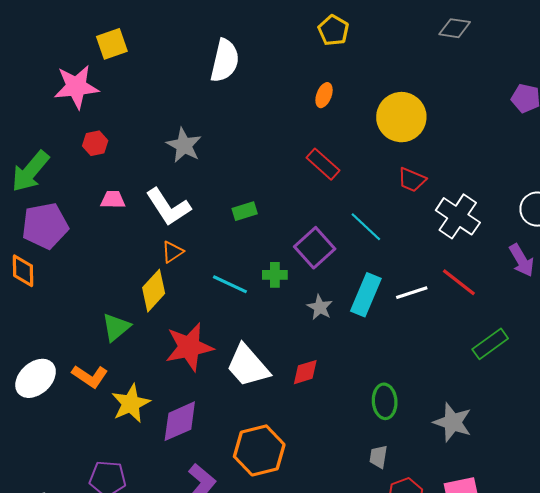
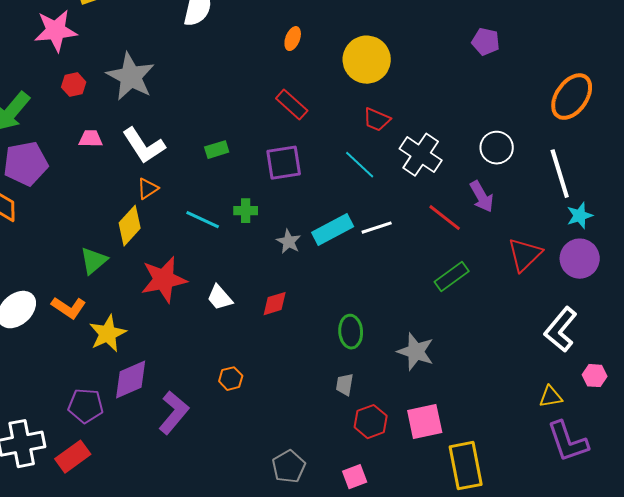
gray star: (184, 145) -> (131, 77), moved, size x1.4
cyan line: (366, 227) -> (360, 165), moved
purple square: (315, 248) -> (284, 163), moved, turned 33
red line: (459, 282) -> (445, 218), moved
cyan rectangle: (366, 295) -> (333, 230), turned 39
white trapezoid: (248, 366) -> (220, 298), size x0.6
purple diamond: (180, 421) -> (131, 380), moved
orange hexagon: (259, 450) -> (231, 379), size x0.5

